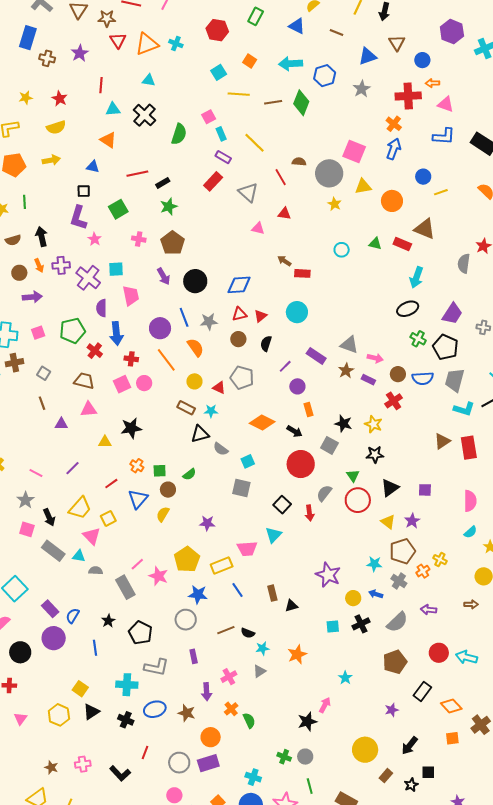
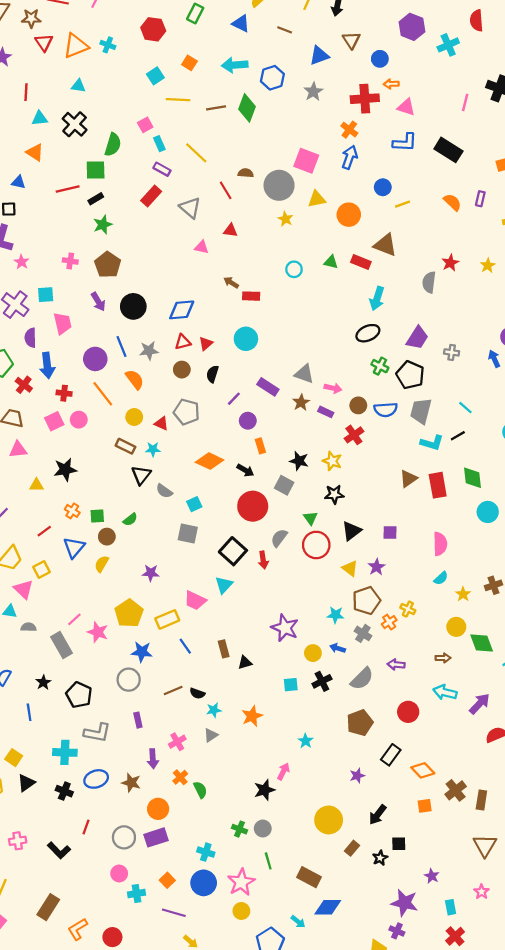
green square: (118, 209) -> (96, 170), moved, turned 30
black triangle: (200, 434) -> (141, 475), turned -36
black square: (282, 505) -> (233, 551), size x1.4
pink trapezoid: (247, 549) -> (195, 600), turned 30
cyan arrow: (466, 657) -> (445, 692), moved

